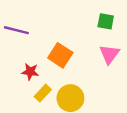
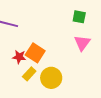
orange square: (60, 55) -> (35, 53), moved

